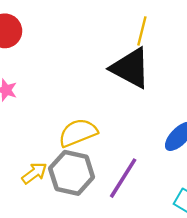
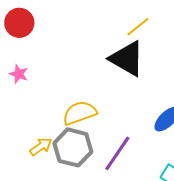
yellow line: (142, 31) -> (138, 27), turned 35

